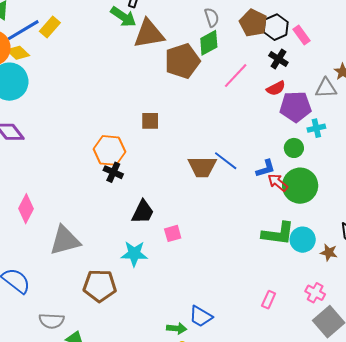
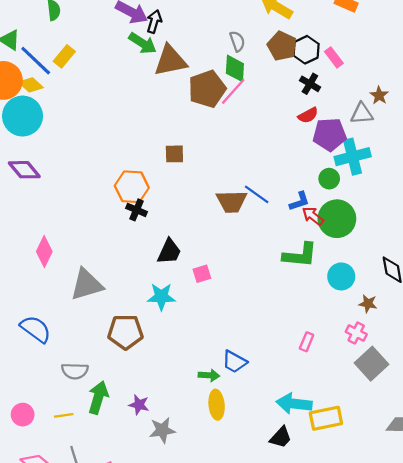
blue line: (23, 30) -> (36, 61), turned 76
green diamond: (209, 43) -> (235, 68), turned -56
pink line: (236, 76) -> (233, 91), moved
cyan cross: (316, 128) -> (353, 157), size x1.8
green L-shape: (278, 234) -> (300, 255), moved
brown star: (329, 252) -> (368, 304), moved

